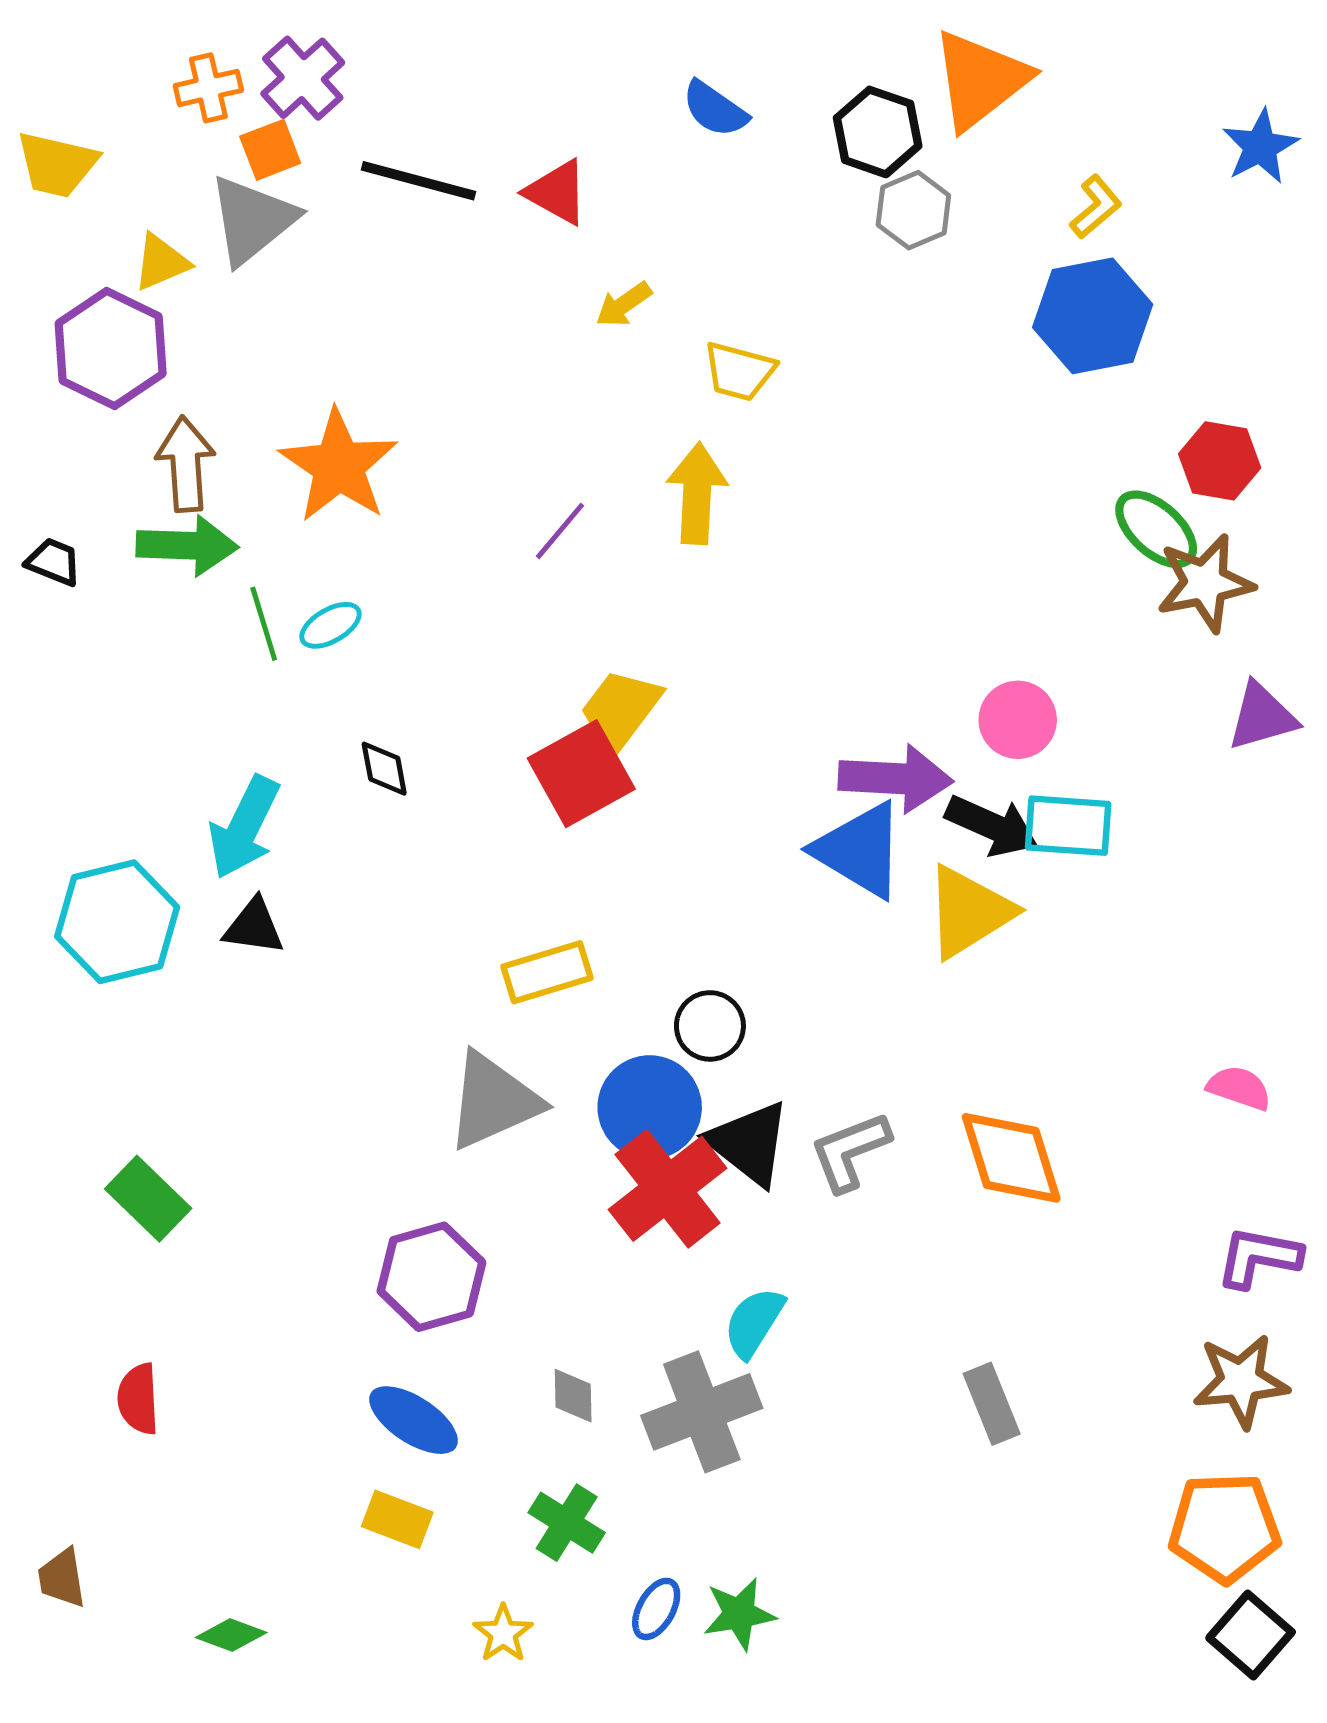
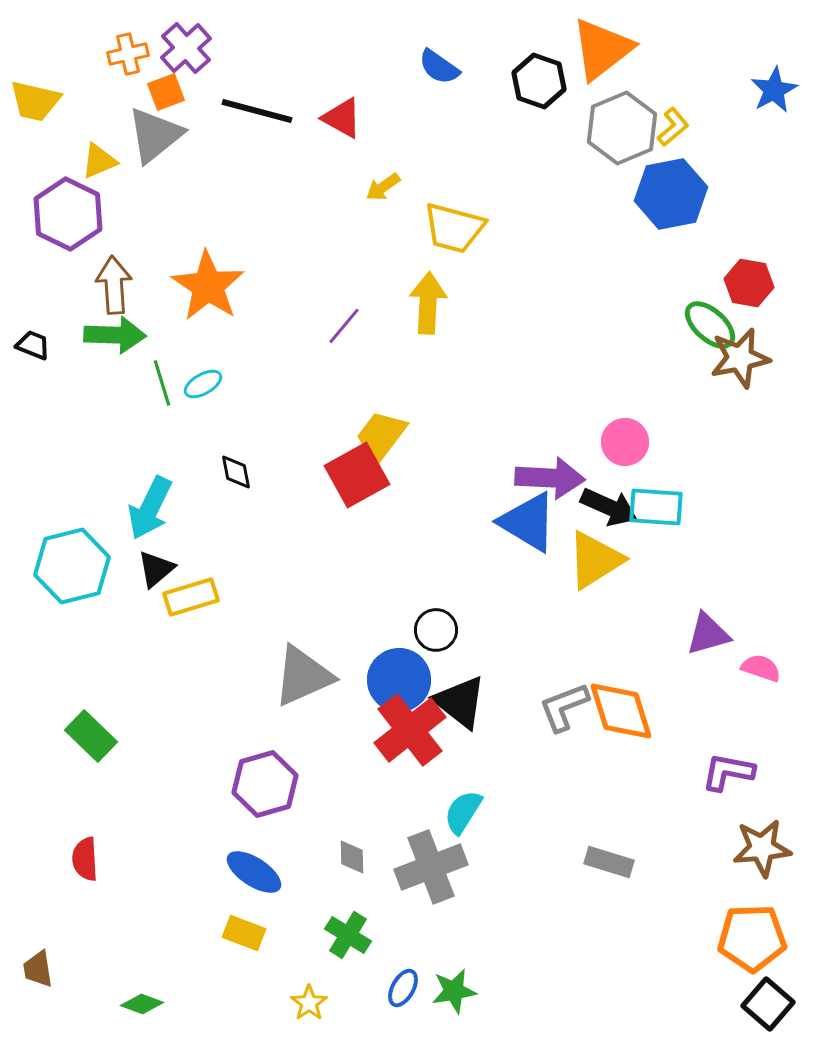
gray hexagon: (913, 210) -> (622, 128), moved, size x1.5
yellow trapezoid: (739, 371) -> (454, 228), size x1.4
purple triangle: (1262, 717) -> (708, 634), moved
black triangle: (254, 927) -> (156, 569), turned -48
yellow rectangle: (547, 972) -> (191, 597), moved
gray L-shape: (850, 1151) -> (564, 707), moved
purple L-shape: (1259, 1257) -> (728, 772), moved
gray rectangle: (992, 1404) -> (609, 862), turned -51

